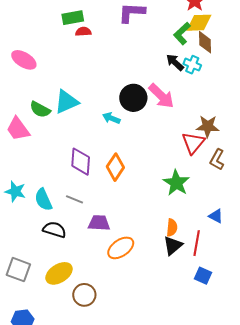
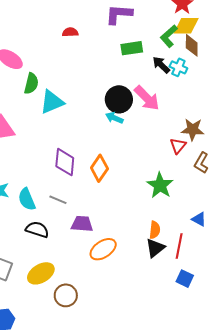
green rectangle: (73, 18) -> (132, 48), moved
green semicircle: (40, 109) -> (31, 84), moved, turned -105
cyan arrow: (111, 118) -> (114, 118), moved
red triangle: (193, 143) -> (178, 146), size x0.7

